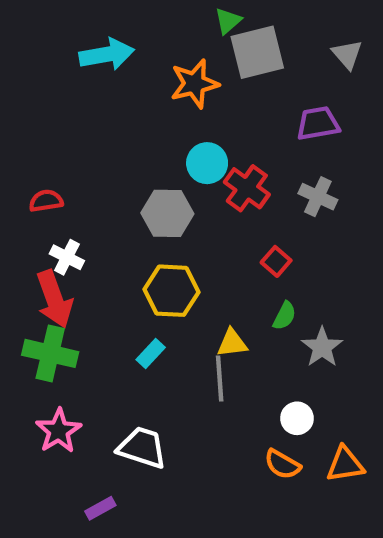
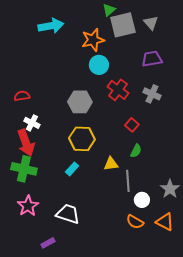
gray triangle: (347, 54) -> (151, 23), moved
cyan circle: (207, 163) -> (99, 65), moved
gray star: (322, 347) -> (170, 189), moved
gray line: (220, 379) -> (128, 181), moved
orange triangle: (345, 464) -> (165, 222), turned 36

